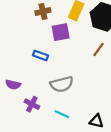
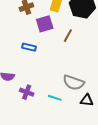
brown line: (99, 49) -> (68, 36), moved
gray semicircle: (62, 84) -> (74, 83), moved, turned 40

